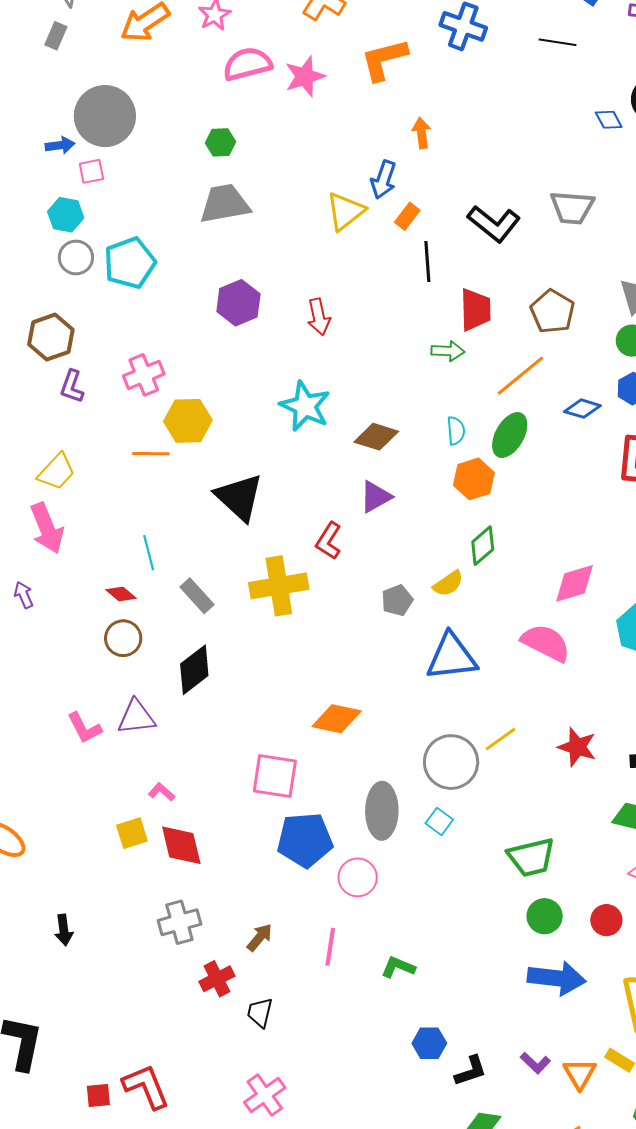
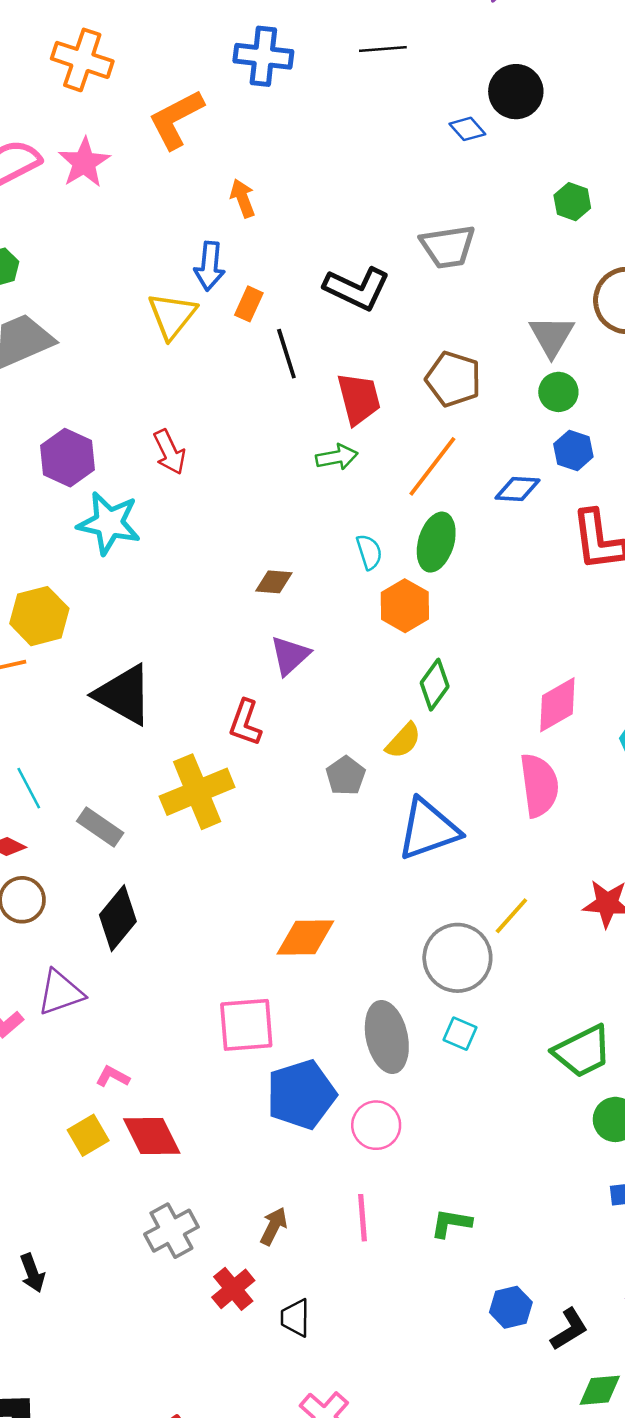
cyan star: (305, 406) -> (109, 523), moved
brown diamond: (376, 437) -> (274, 582), size x0.7
pink semicircle: (546, 643) -> (539, 785), turned 69

